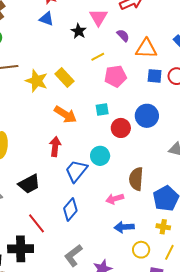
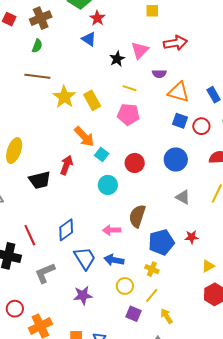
purple semicircle: (123, 35) -> (159, 74), turned 120
yellow line: (98, 57) -> (130, 88), turned 32
pink pentagon: (115, 76) -> (128, 114), moved
cyan square: (102, 109) -> (102, 155), moved, turned 32
blue circle: (147, 116) -> (176, 159), moved
blue trapezoid: (76, 171) -> (85, 258), moved, turned 95
black trapezoid: (29, 184) -> (40, 180), moved
gray L-shape: (73, 255) -> (45, 273), moved

